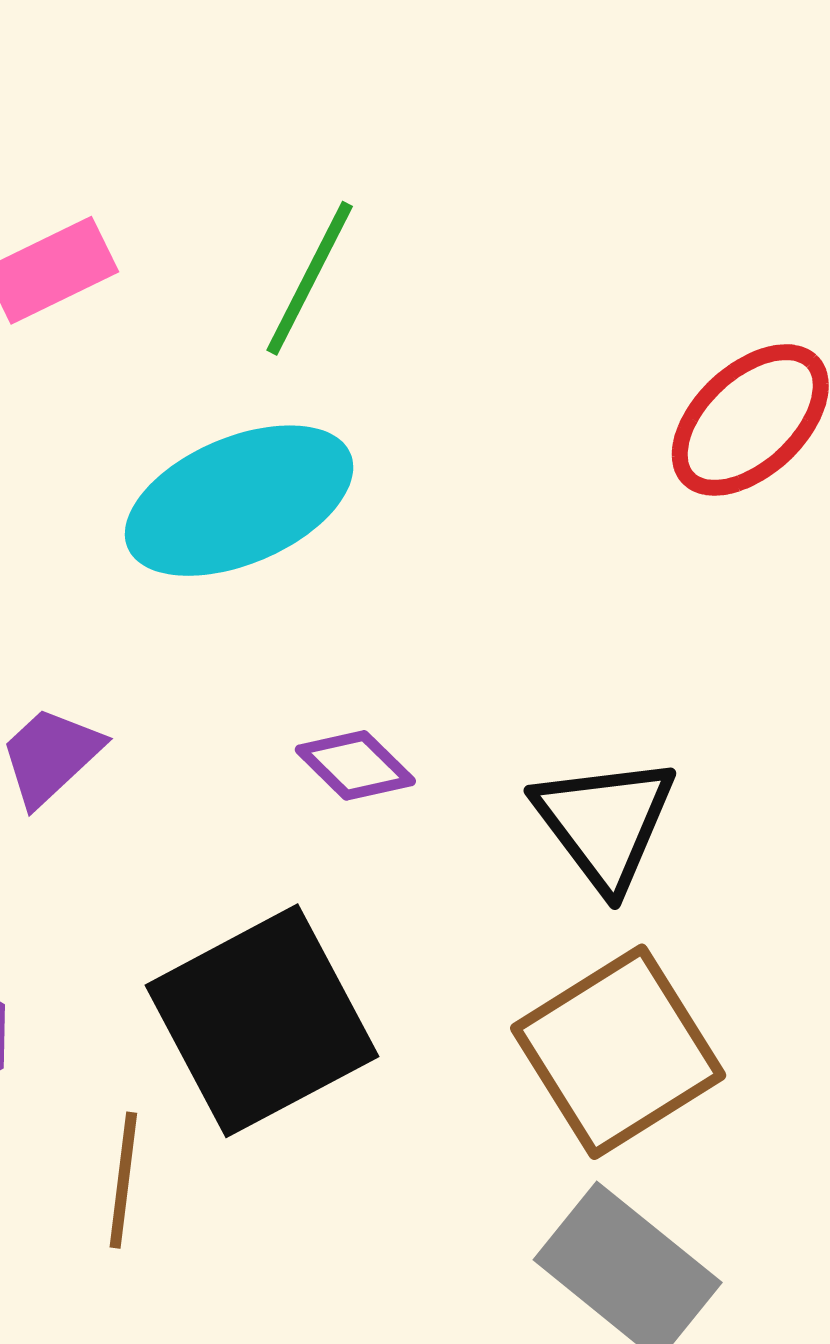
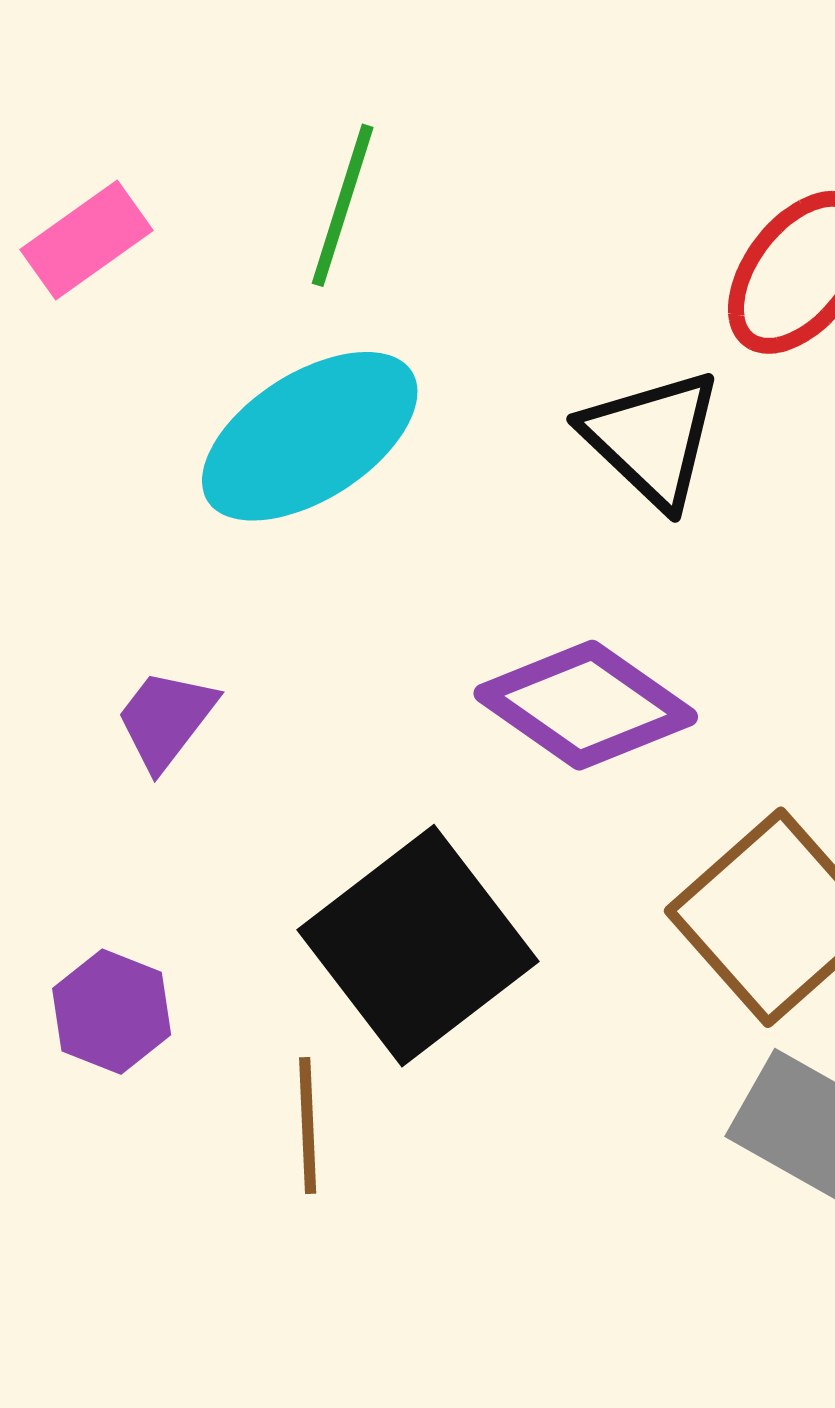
purple diamond: (355, 765) -> (586, 705), moved, size x1.8
black triangle: (605, 823) -> (652, 438), moved

